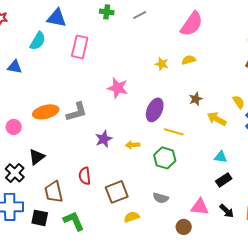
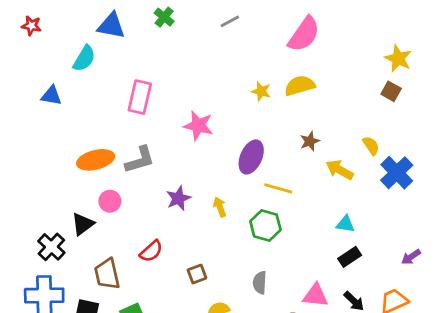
green cross: (107, 12) -> (164, 17), moved, turned 32
pink rectangle: (80, 47) -> (140, 97), moved
yellow semicircle: (189, 60) -> (300, 86), size x1.5
pink circle: (14, 127) -> (110, 201), moved
yellow arrow: (133, 145) -> (220, 207), turned 72
red semicircle: (85, 176) -> (151, 251), turned -126
brown square: (117, 192) -> (197, 274), size x0.6
gray semicircle: (161, 198) -> (260, 283), turned 77

